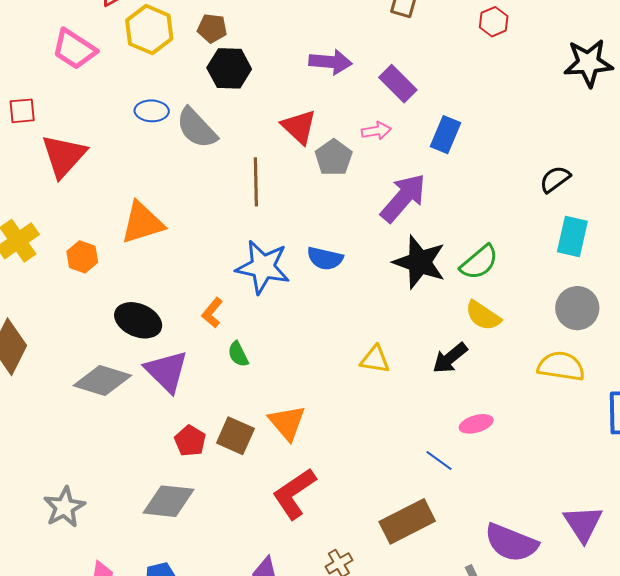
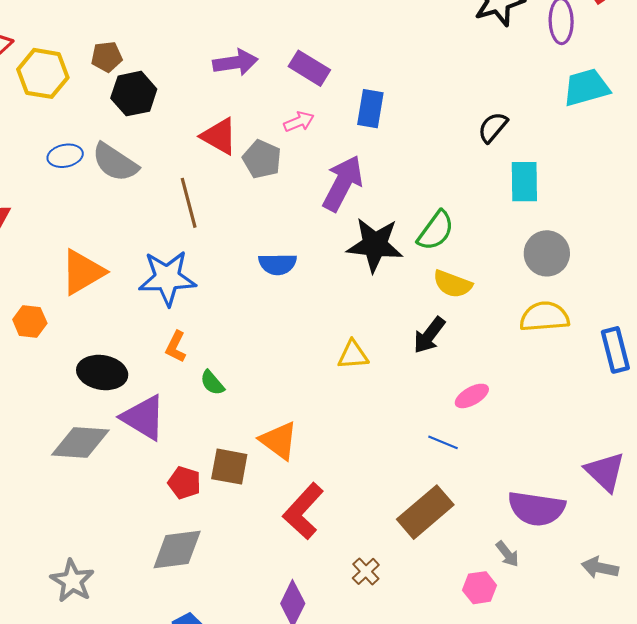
blue star: (263, 267) -> (167, 278), moved

